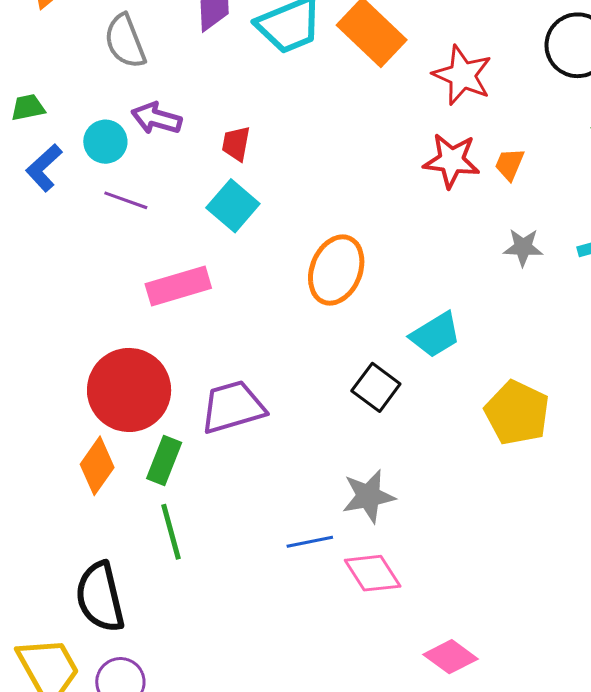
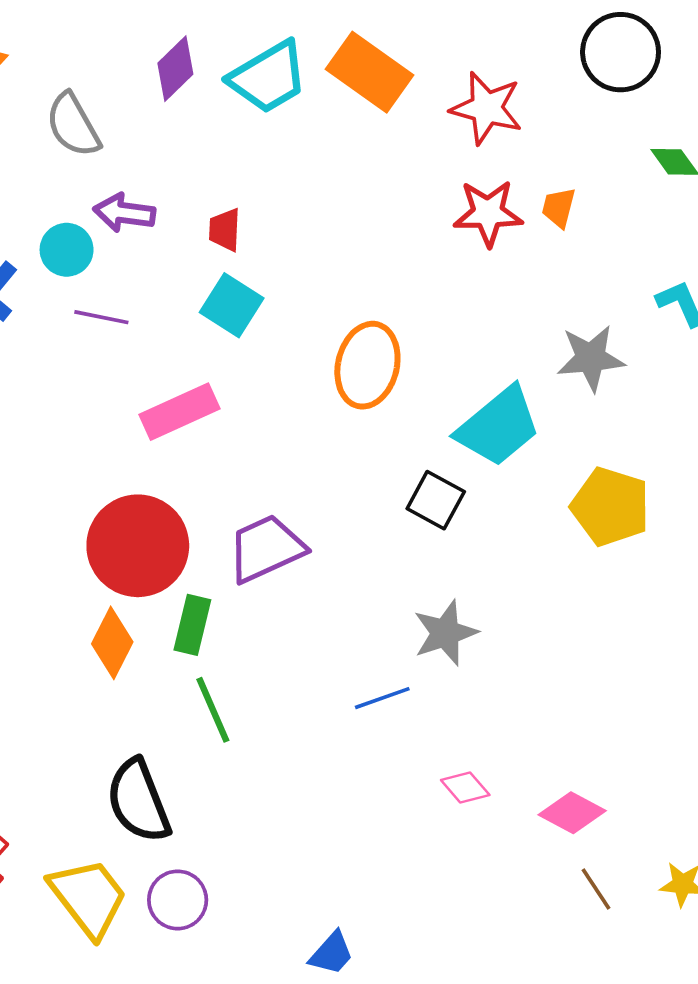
gray star: (523, 247) -> (591, 358), moved, size x1.4
cyan trapezoid: (435, 335) -> (498, 426), size x1.4
pink diamond: (373, 573) -> (465, 787), moved, size x0.7

